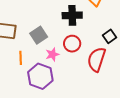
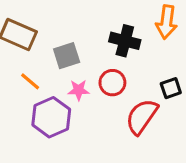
orange line: (21, 58) -> (30, 81), turned -64

